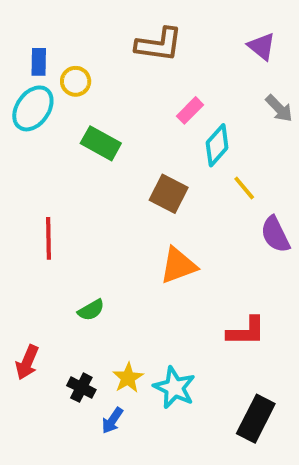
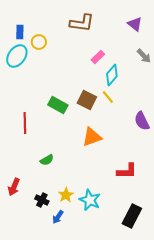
green rectangle: (101, 143) -> (58, 105), moved
yellow line: (244, 188) -> (108, 97), moved

